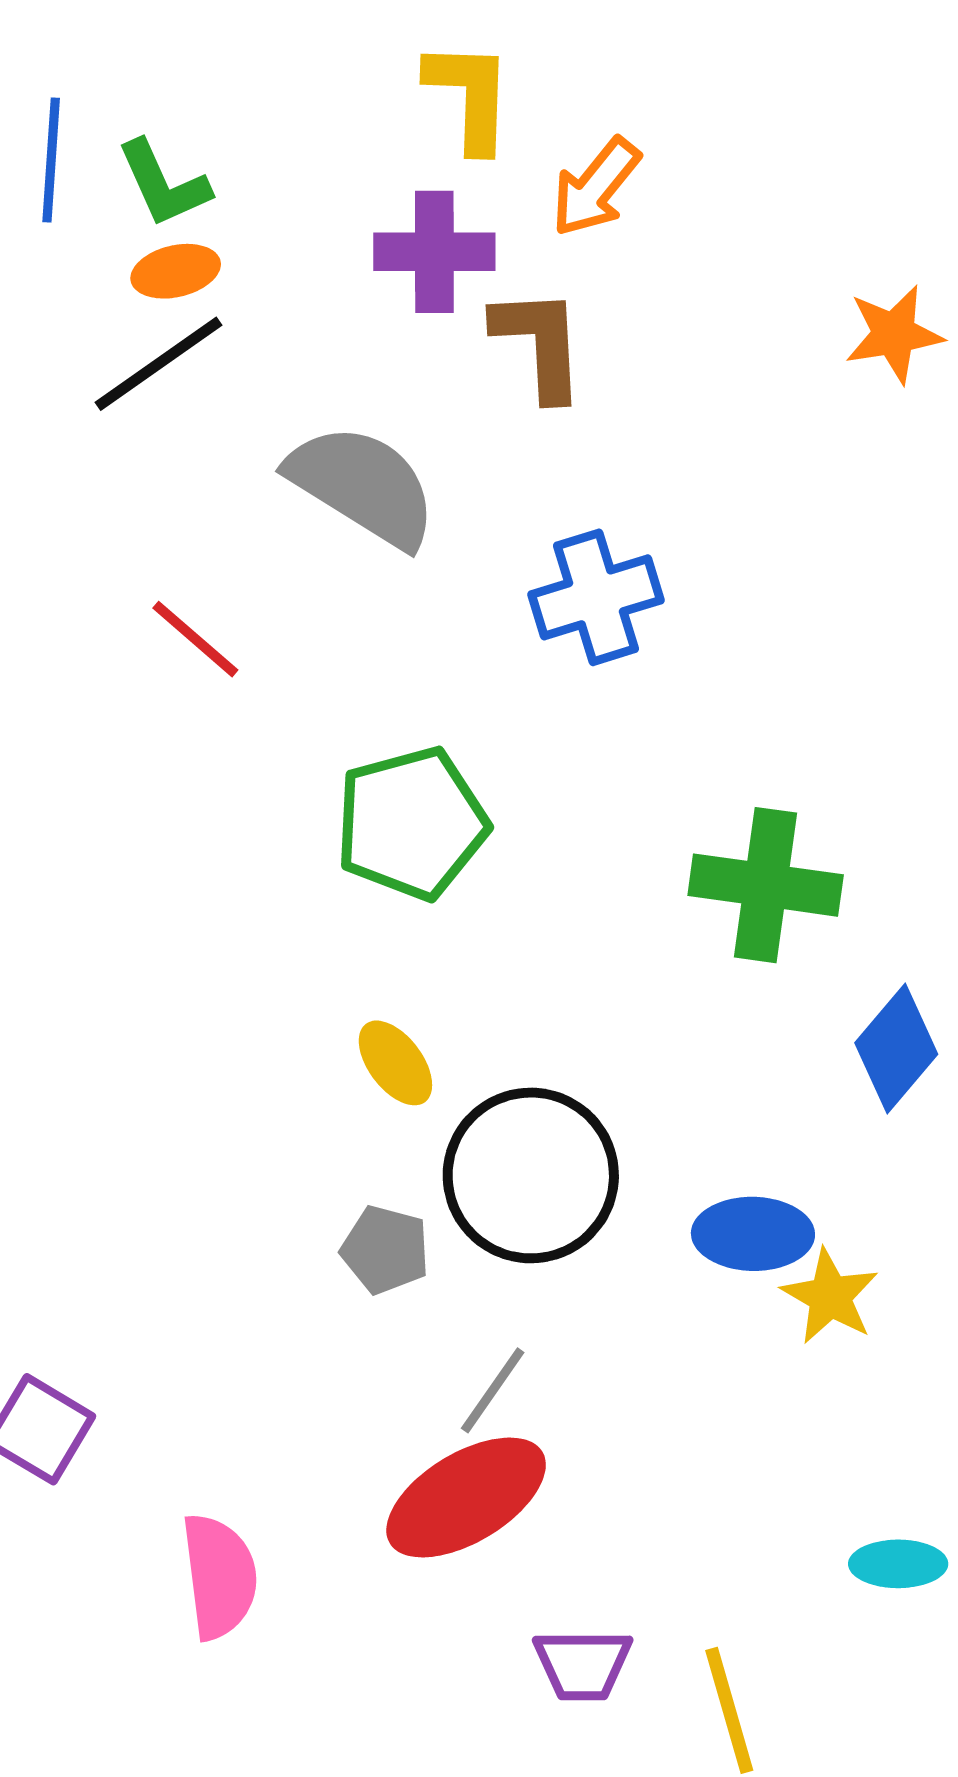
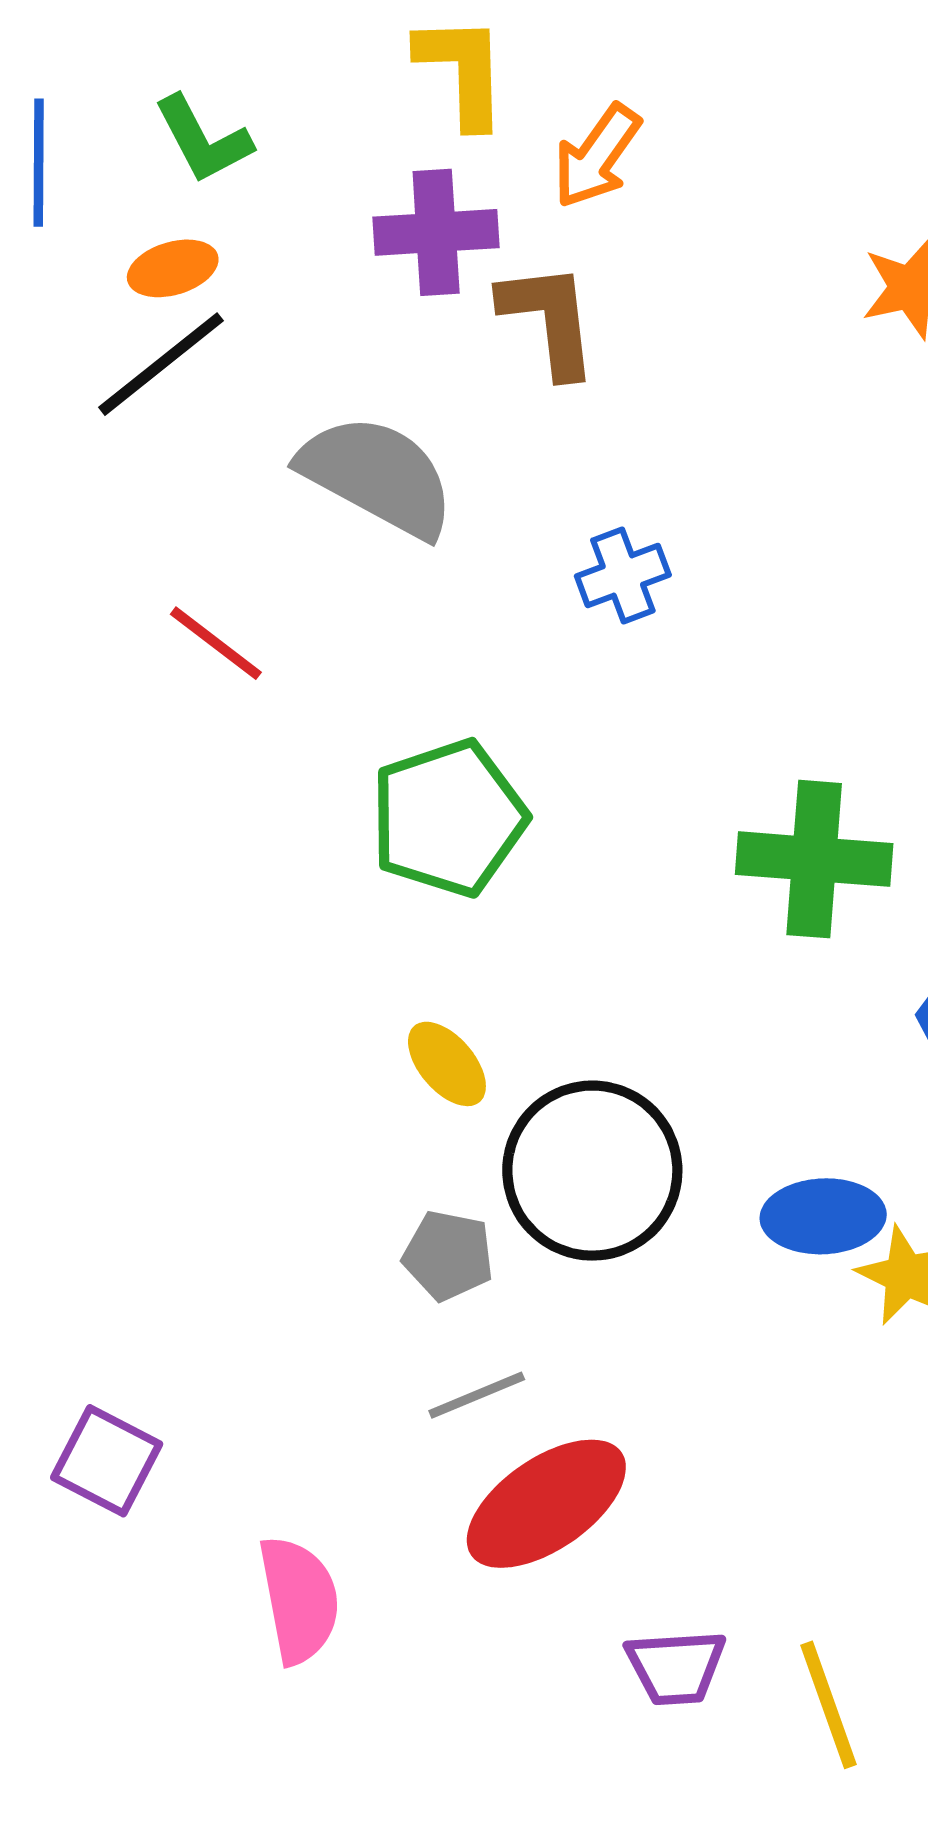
green L-shape: (163, 184) -> (203, 140), moved
blue cross: (596, 597) -> (623, 575), size x0.7
gray line: (493, 1390) -> (477, 1395), moved, turned 36

